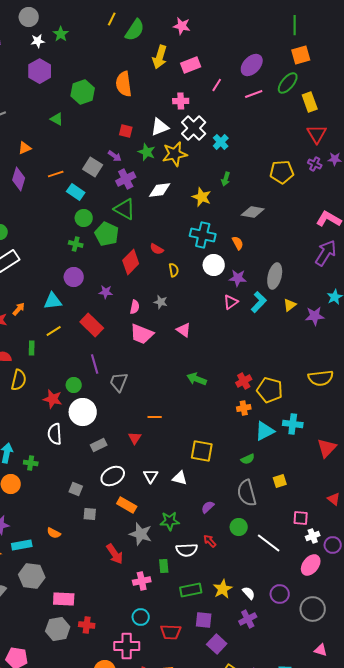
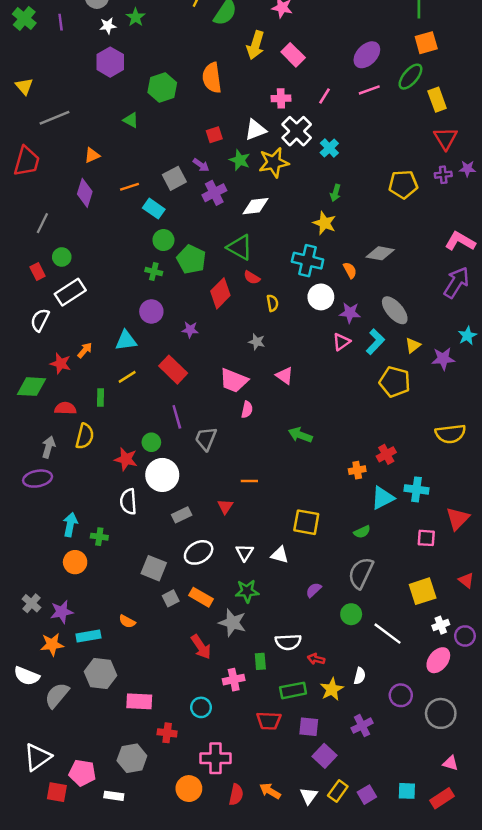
pink rectangle: (191, 65) -> (293, 55), turned 66
pink line: (217, 85) -> (324, 96), moved
red square: (126, 131) -> (214, 135), turned -32
purple cross: (315, 164) -> (443, 175), turned -32
gray square: (93, 167) -> (174, 178), turned 30
yellow star: (202, 197) -> (324, 223), moved
green triangle: (125, 209) -> (240, 247), moved
gray diamond: (253, 212) -> (380, 253), moved
gray ellipse: (275, 276) -> (395, 310), turned -55
pink semicircle: (135, 307) -> (247, 410), moved
red cross: (244, 381) -> (386, 454), moved
yellow pentagon: (270, 390) -> (395, 382), moved
yellow square: (280, 481) -> (423, 591), moved, size x1.6
gray square: (76, 489) -> (154, 568), size x1.5
gray semicircle: (247, 493) -> (361, 573), turned 40
orange rectangle: (127, 505) -> (201, 597), moved
gray square: (90, 514) -> (171, 598), turned -32
pink square: (301, 518) -> (426, 538), moved
green star: (170, 521) -> (247, 591), moved
red arrow: (210, 541) -> (316, 659), moved, turned -32
white semicircle: (249, 593) -> (360, 676), moved, turned 56
cyan circle: (141, 617) -> (201, 707), moved
gray hexagon: (58, 629) -> (132, 758), moved
red trapezoid: (171, 632) -> (269, 721), moved

